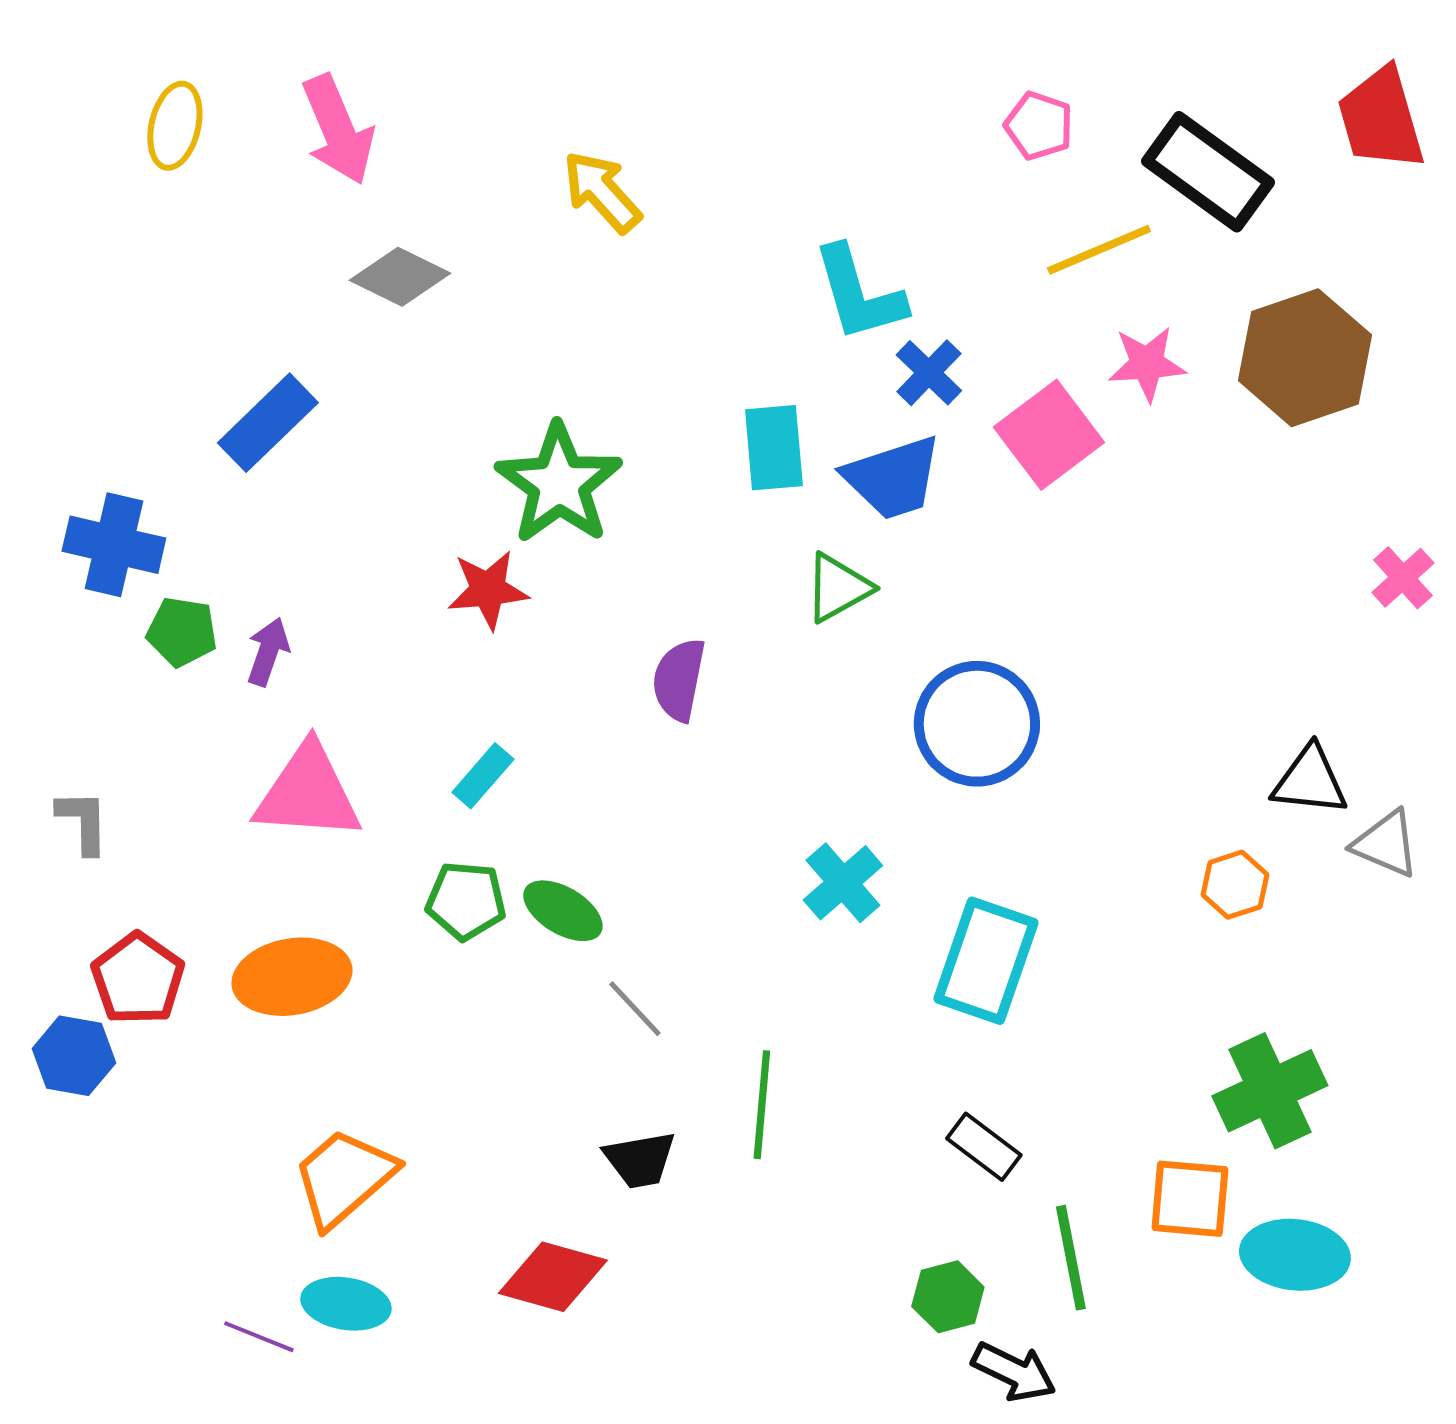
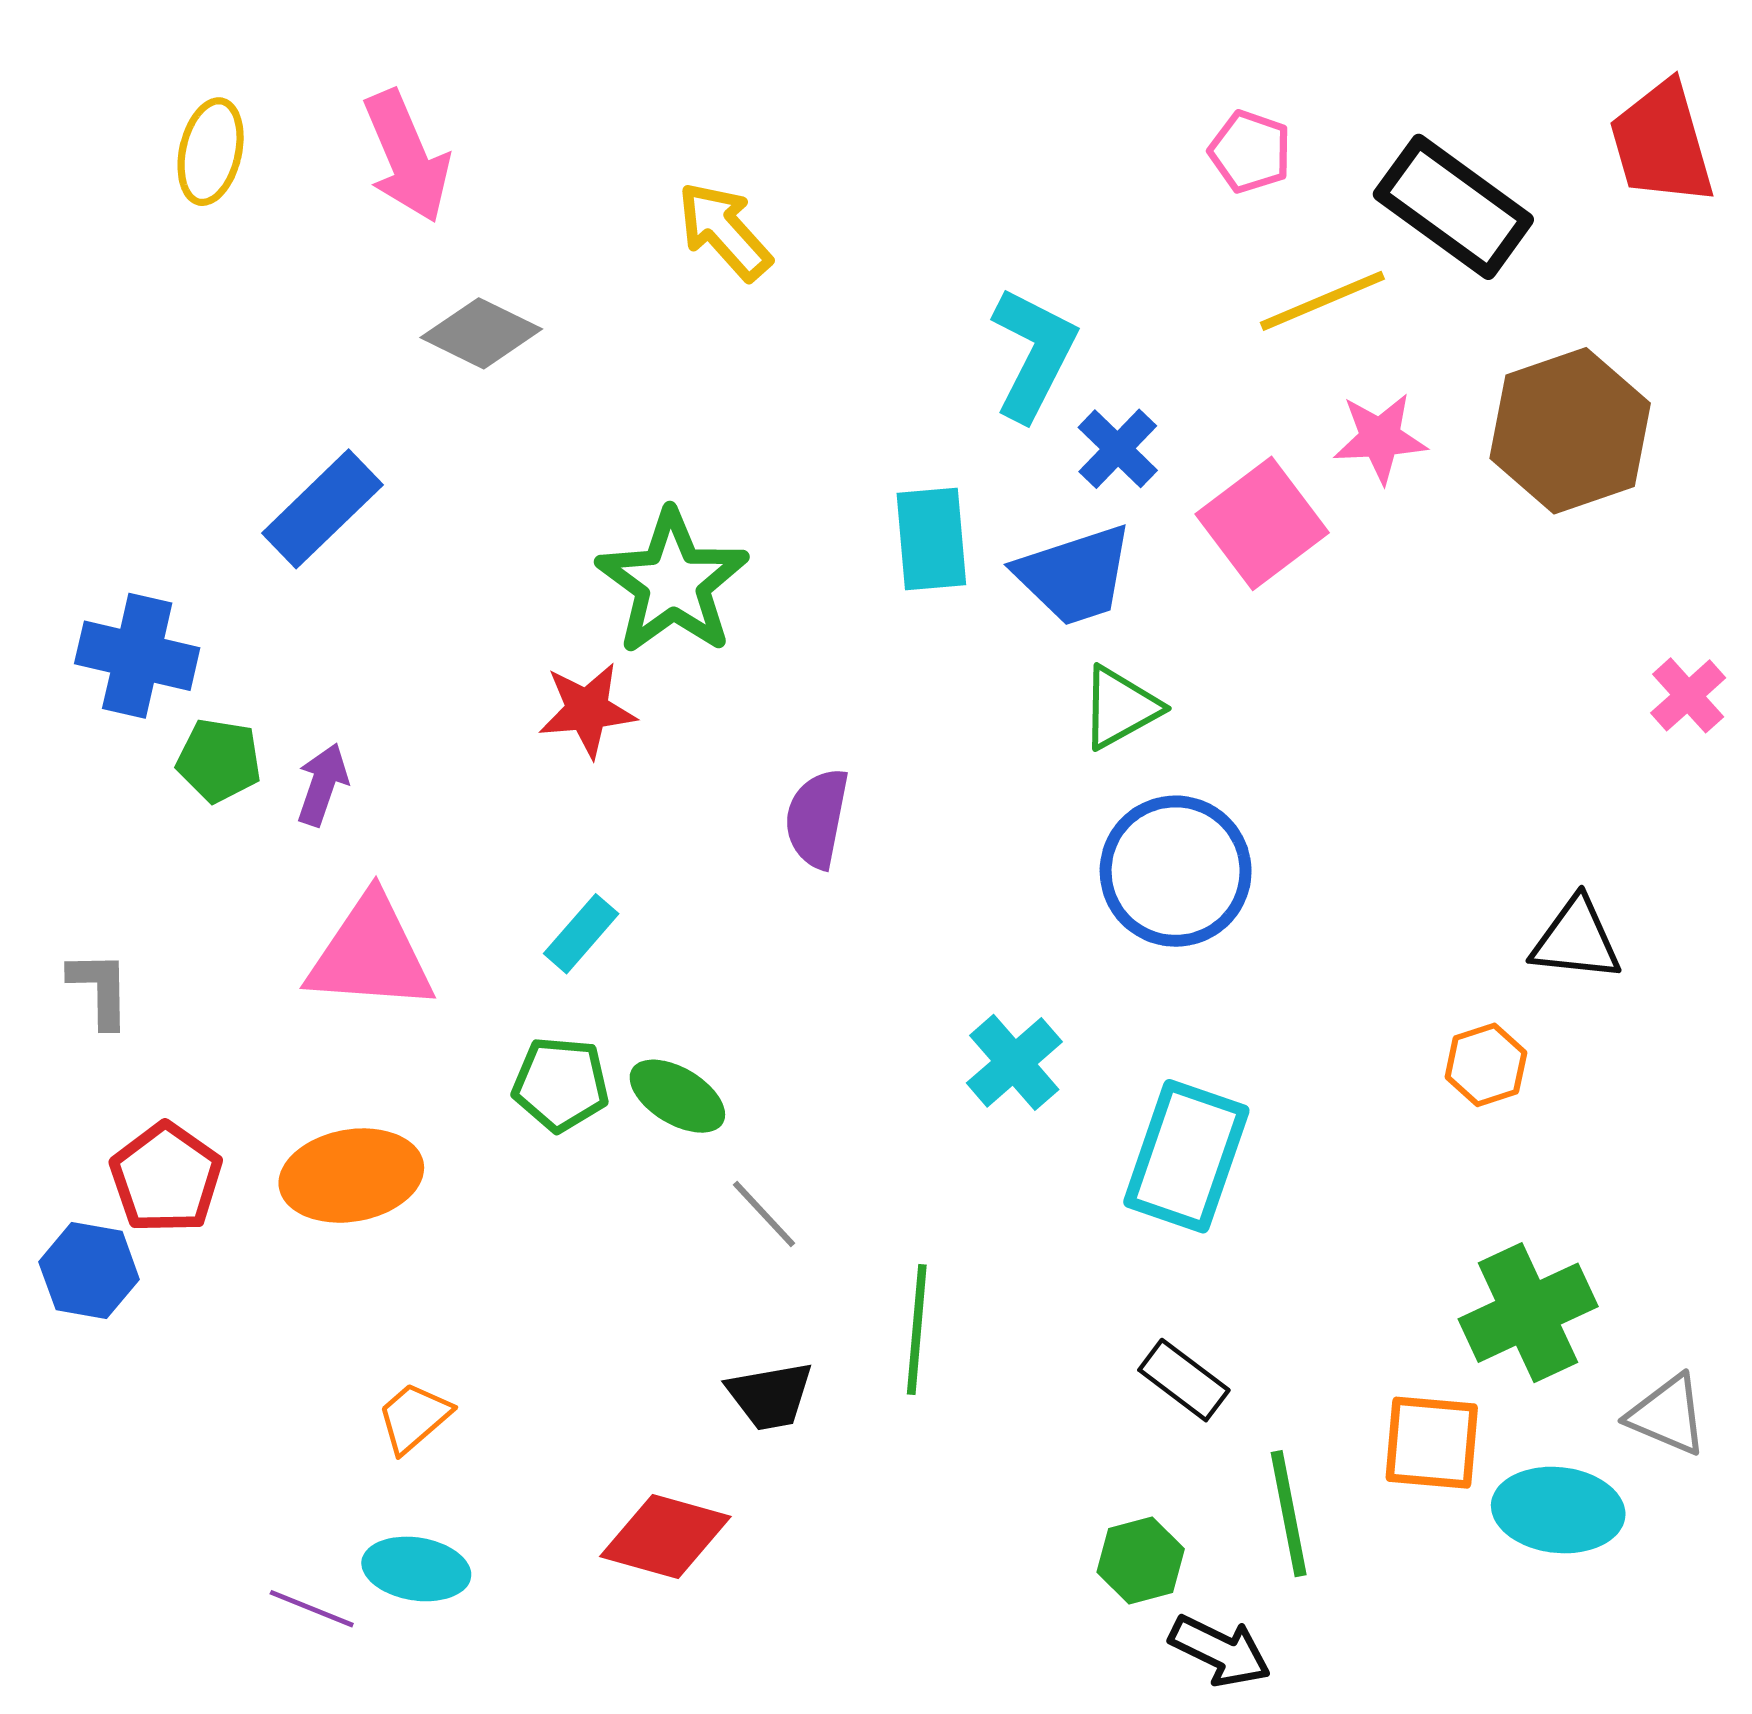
cyan L-shape: (859, 294) -> (1034, 354), turned -137
green triangle: (838, 588) -> (1120, 707), moved
gray triangle: (1386, 844) -> (1668, 1415), moved
orange trapezoid: (344, 1178) -> (414, 1417), size x0.6

